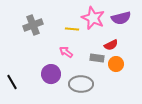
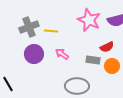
yellow line: (72, 29) -> (51, 31), moved
purple circle: (51, 74) -> (34, 54), moved

